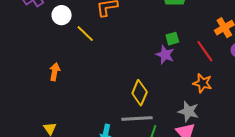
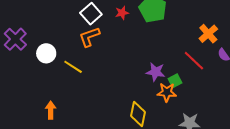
green square: (172, 39) -> (175, 81), moved
orange star: (202, 83) -> (167, 92), moved

